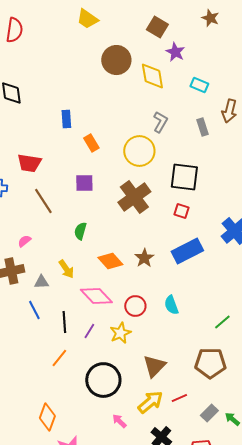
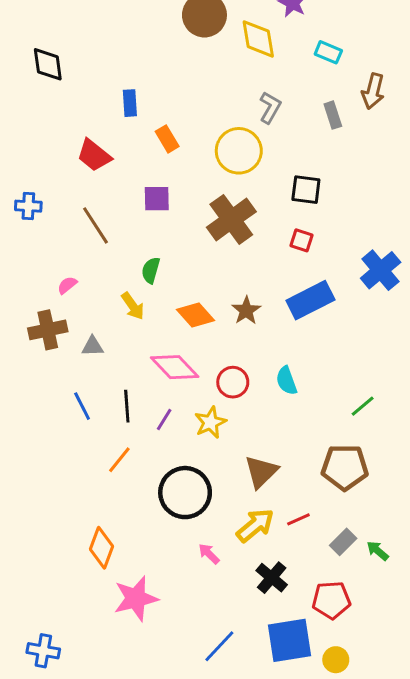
red trapezoid: (29, 163) -> (94, 155), moved, turned 30
black square: (184, 177) -> (306, 190), size x0.7
yellow arrow: (66, 269) -> (133, 306), moved
blue line: (34, 310) -> (82, 406), moved

